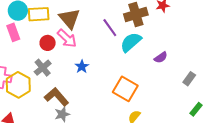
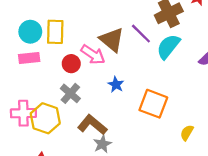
yellow rectangle: (39, 14) -> (55, 32), turned -75
brown triangle: (69, 19) -> (112, 40), moved
pink rectangle: (13, 32) -> (29, 58), turned -66
orange square: (125, 89) -> (153, 104), moved

